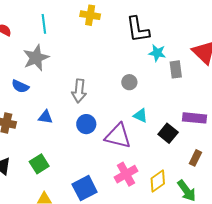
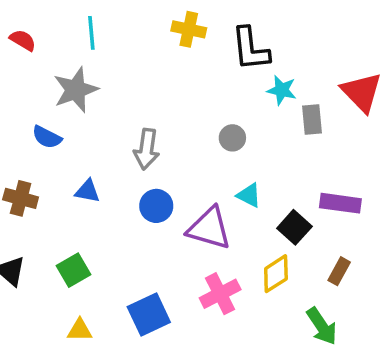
yellow cross: (90, 15) -> (189, 29), moved
yellow diamond: (158, 181) -> (276, 274), moved

